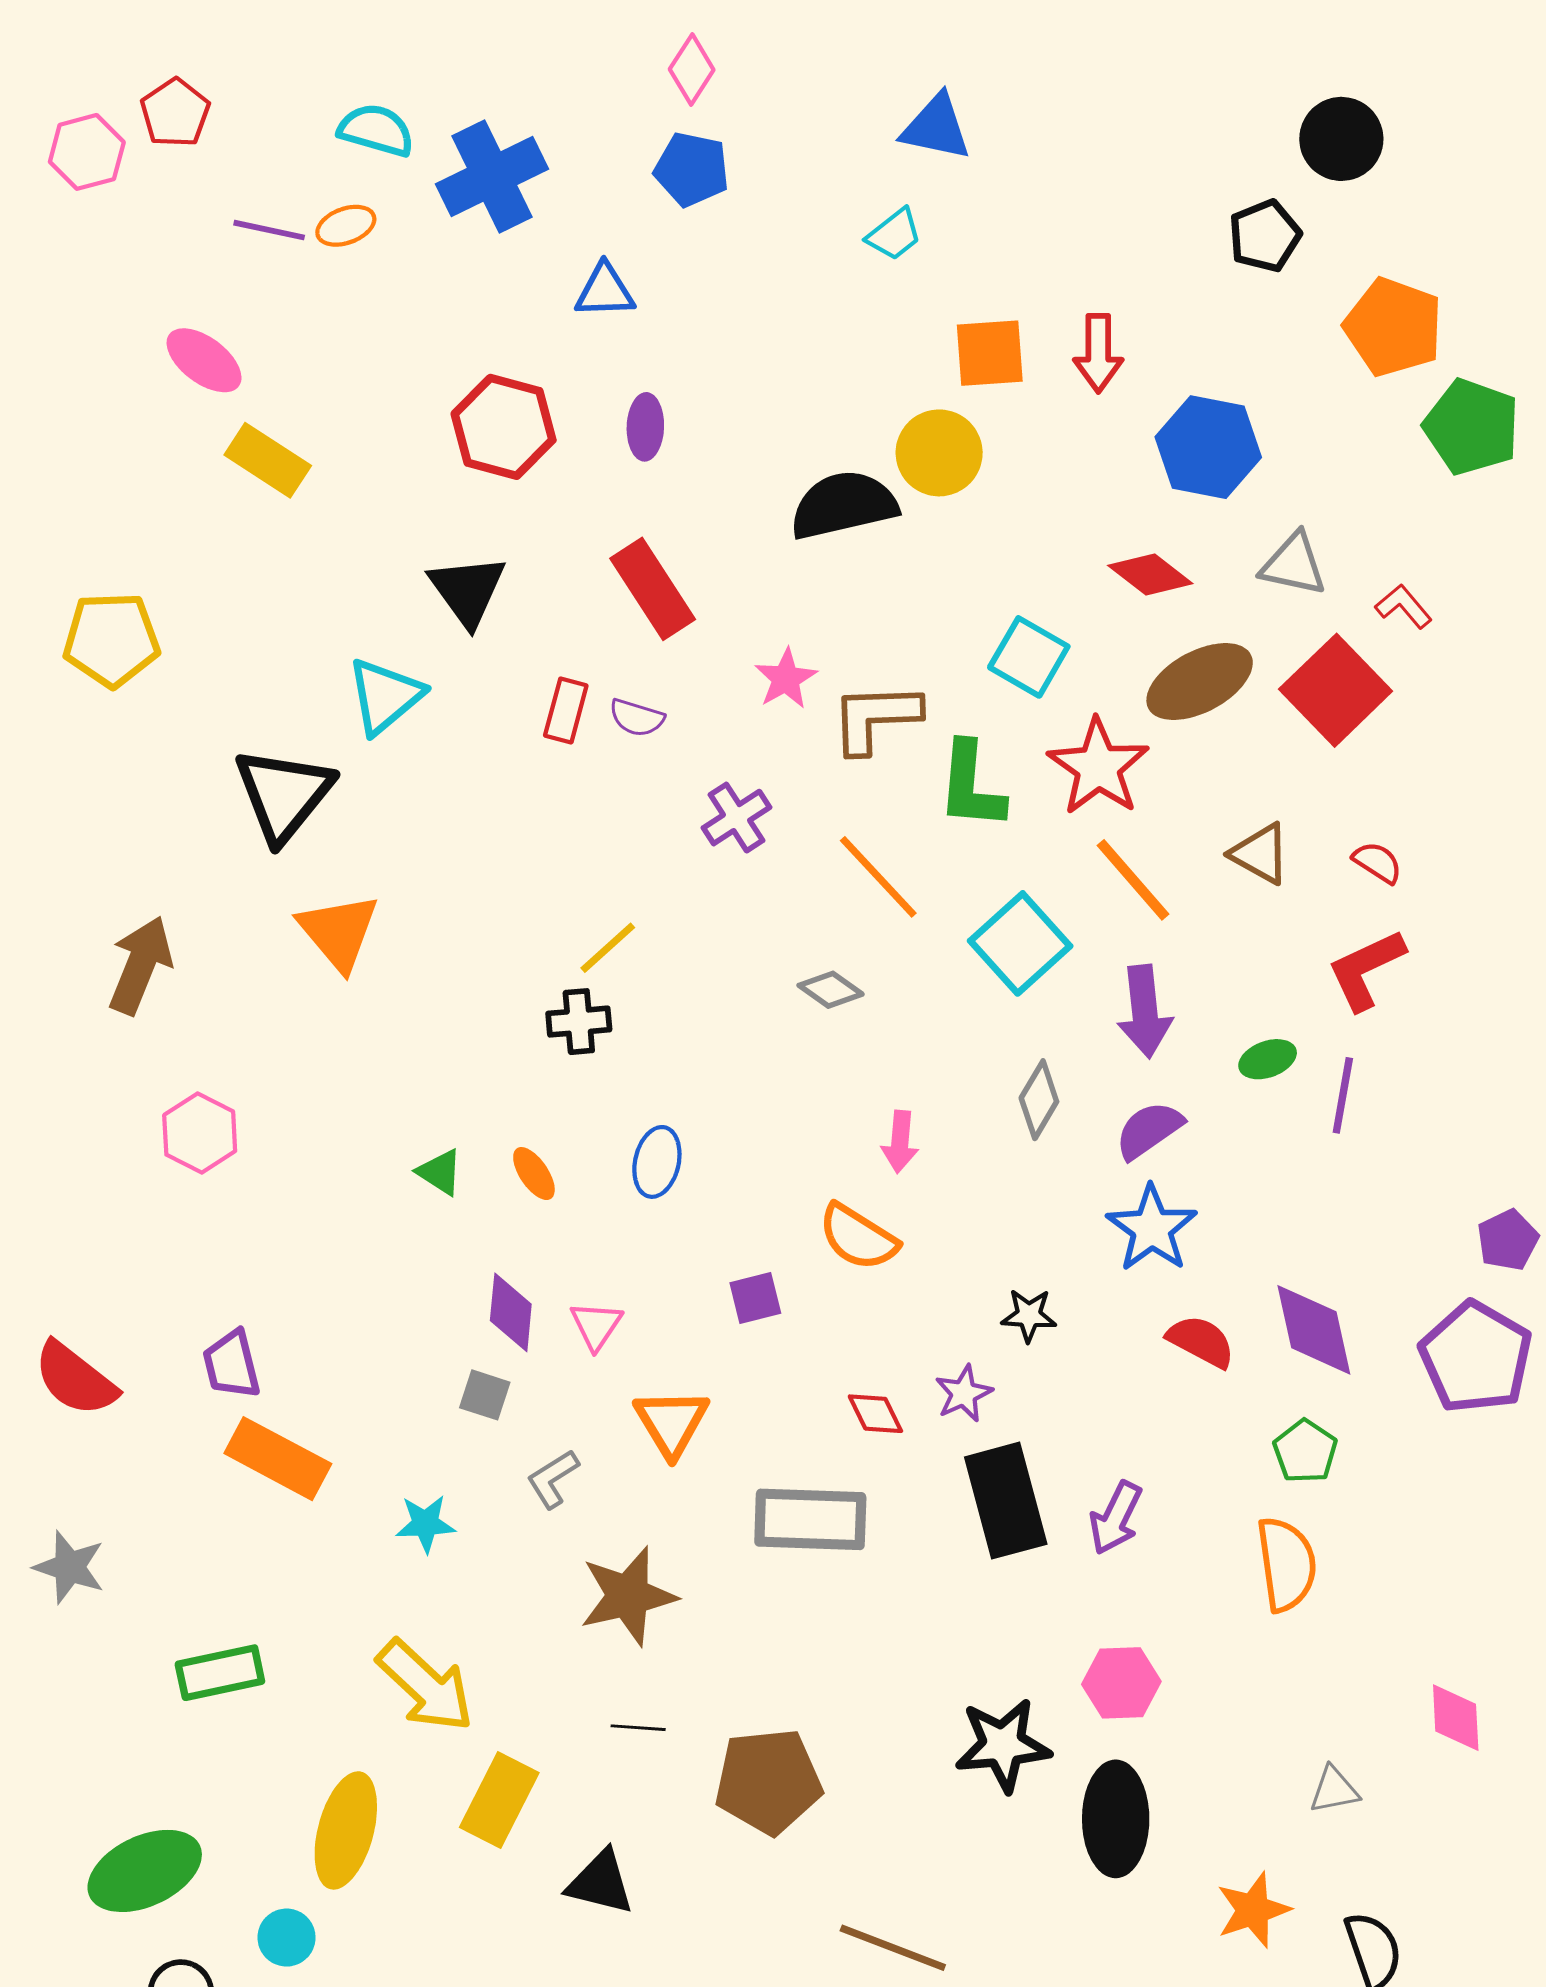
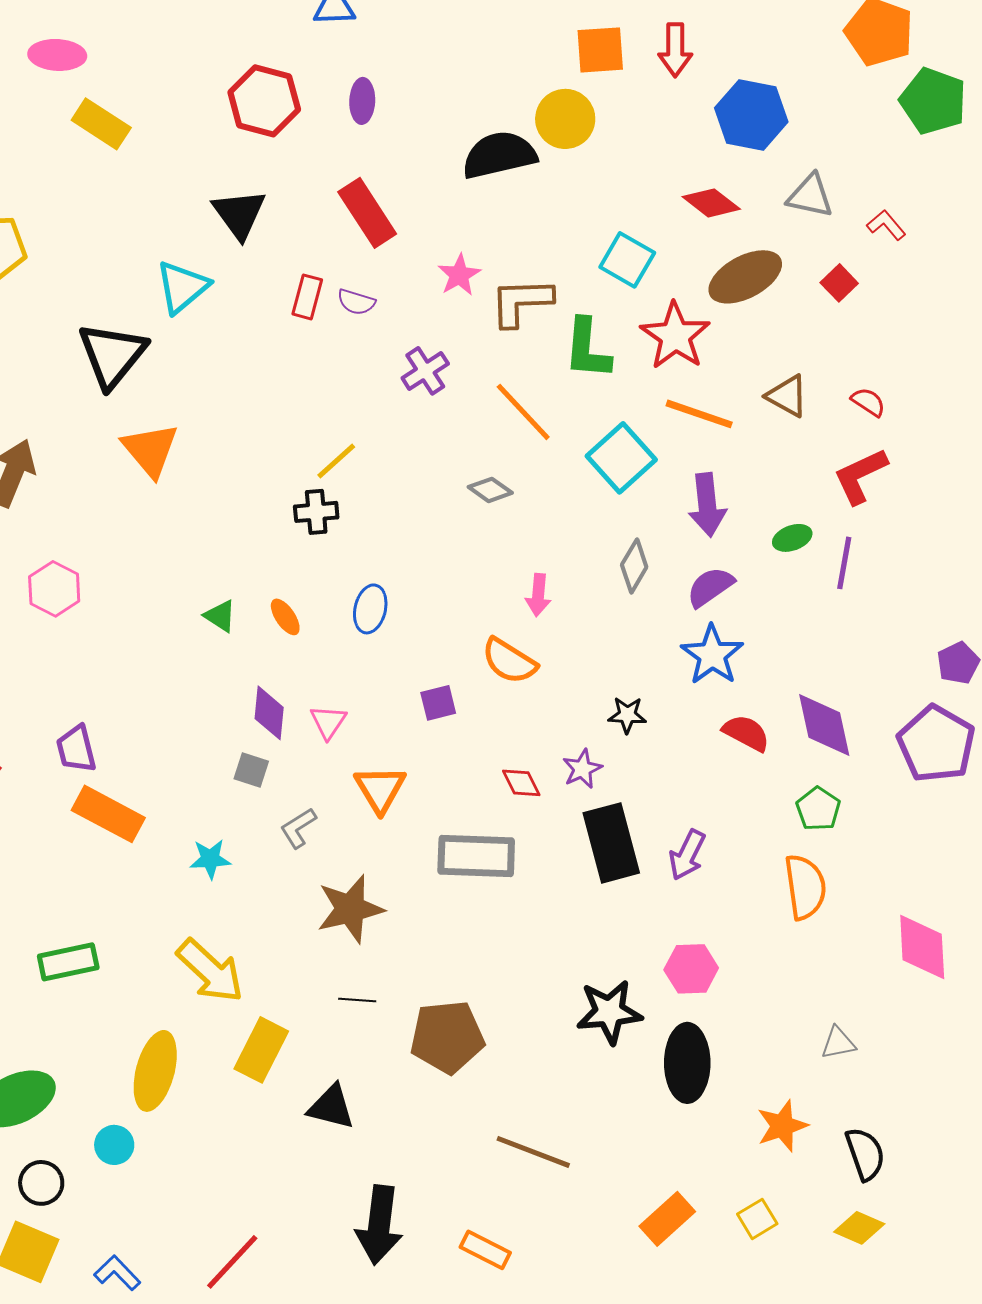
pink ellipse: (204, 360) -> (57, 55), turned -34
red square: (1336, 690) -> (839, 283), size x0.5
orange line: (1133, 880) -> (699, 414), turned -30
pink diamond: (1456, 1718) -> (922, 947), moved, size x1.4

